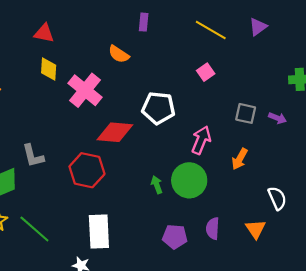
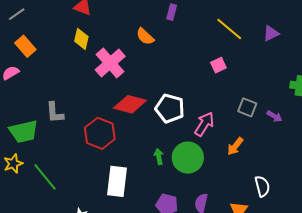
white pentagon: (158, 108) -> (170, 108), moved
white rectangle: (99, 231) -> (117, 181), moved

